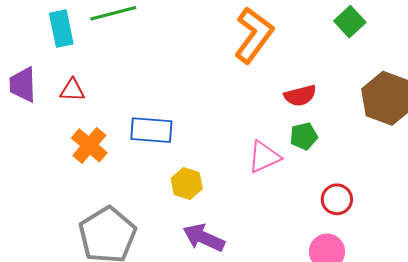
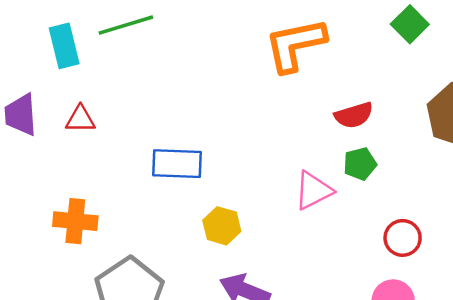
orange L-shape: (254, 35) -> (295, 45), turned -136
orange cross: (89, 145) -> (75, 221), moved, turned -33

